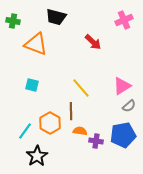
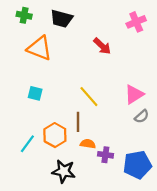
green cross: (13, 21) -> (24, 15), moved
blue pentagon: (123, 135) -> (137, 165), moved
black star: (37, 156) -> (64, 171), moved, turned -30

